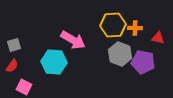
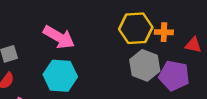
pink arrow: (73, 40) -> (59, 37), moved

